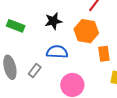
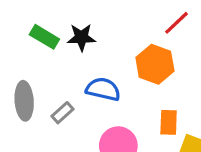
black star: (53, 21) -> (81, 37), moved
orange rectangle: (104, 54) -> (169, 122), moved

